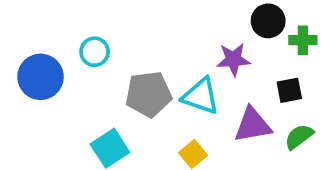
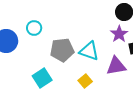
purple star: (233, 59) -> (119, 34), moved, turned -30

